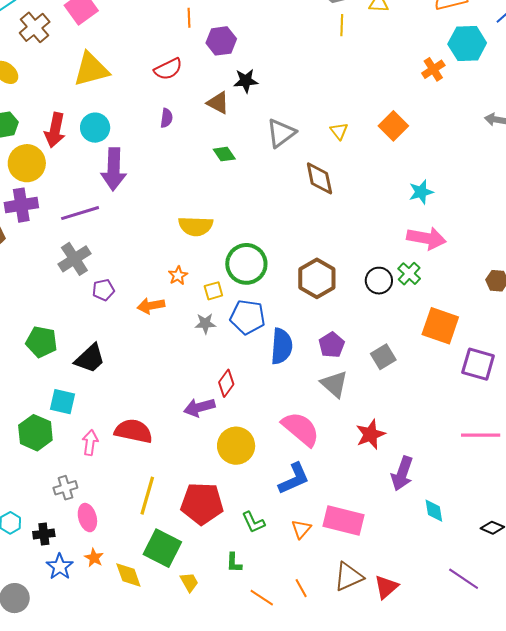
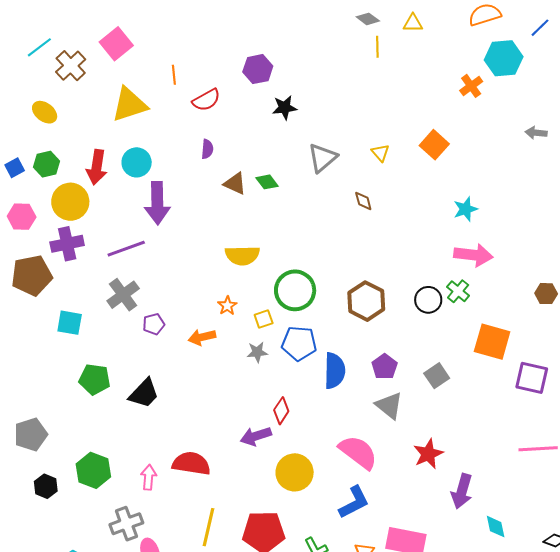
orange line: (189, 18) -> (174, 75), moved
brown triangle: (218, 103) -> (235, 184), moved
brown diamond: (319, 178) -> (363, 201), size x0.6
cyan square: (62, 402) -> (70, 323), moved
gray cross: (65, 488) -> (126, 524), size x1.4

